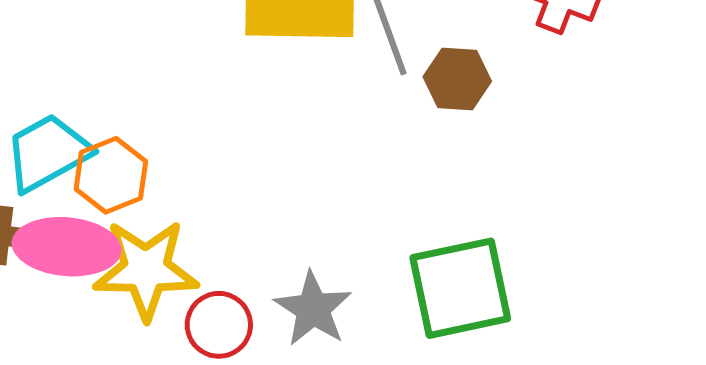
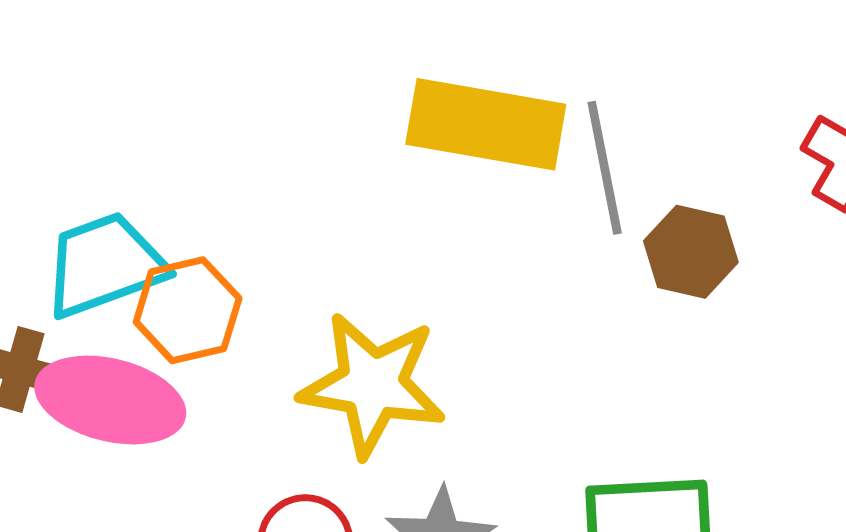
yellow star: (146, 270) -> (373, 385), moved

